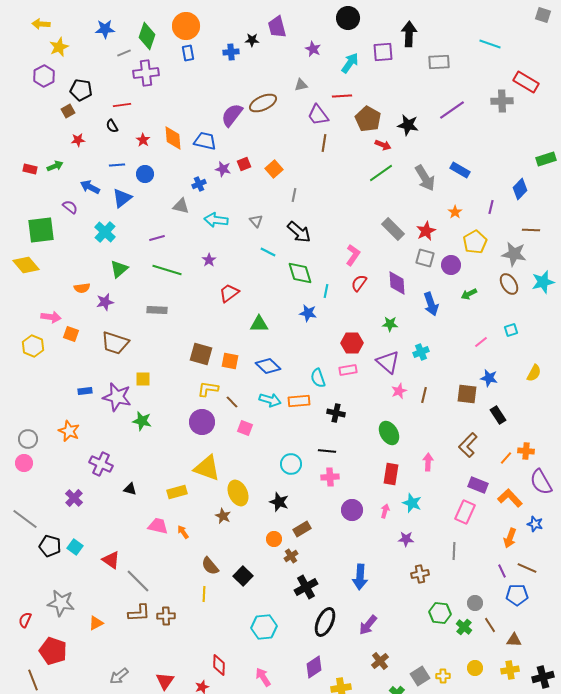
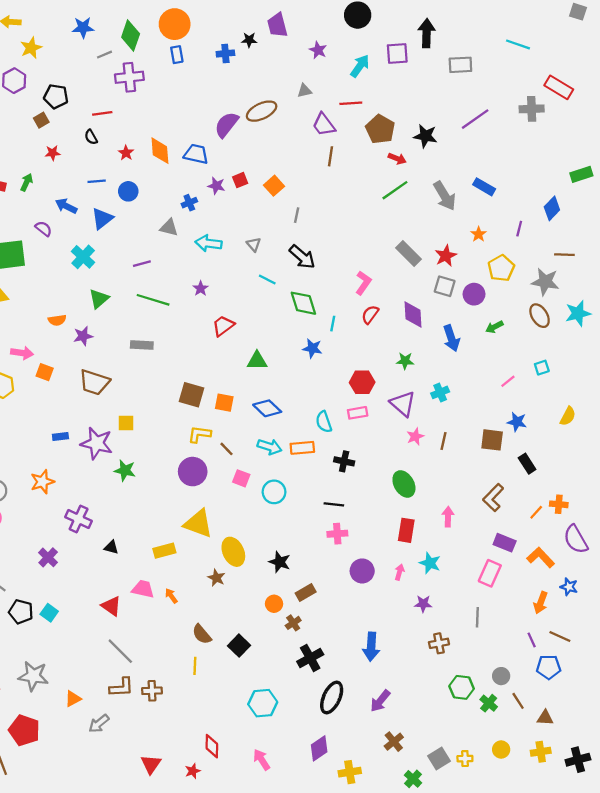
green arrow: (55, 166) -> (27, 182), turned -42
orange star: (69, 431) -> (42, 482), turned 30
cyan circle: (291, 464) -> (274, 492), moved
red triangle: (111, 560) -> (111, 606), moved
gray arrow: (119, 676) -> (99, 724), moved

